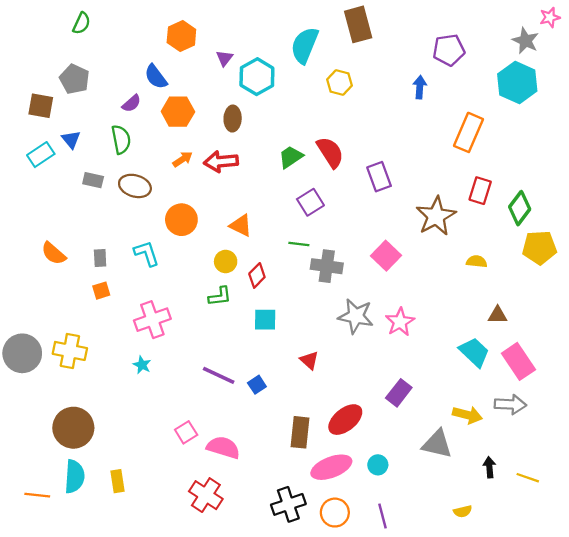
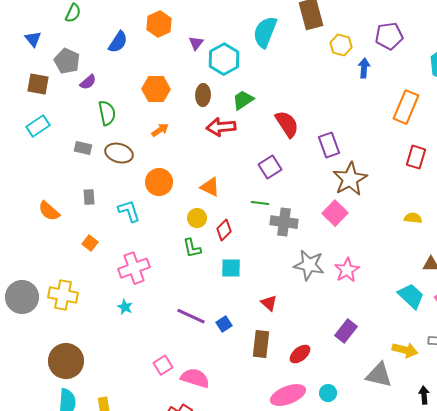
blue semicircle: (156, 77) -> (118, 42), moved, turned -110
yellow hexagon: (339, 83) -> (341, 45), moved
purple semicircle: (131, 103) -> (88, 82), moved
blue triangle: (71, 139) -> (33, 39), moved
green trapezoid: (291, 157) -> (243, 100), moved
red arrow: (221, 162) -> (221, 127), moved
brown star: (436, 216) -> (350, 179), moved
gray rectangle: (100, 258) -> (89, 197), moved
orange square: (101, 291) -> (90, 243), turned -35
green L-shape: (220, 296) -> (192, 248), turned 85
red ellipse: (345, 420) -> (300, 354), size x0.7
brown rectangle: (300, 432) -> (261, 344), moved

